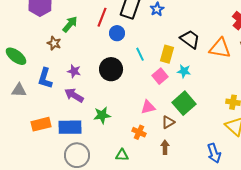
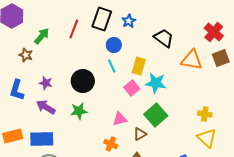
blue circle: (117, 33) -> (114, 45), moved
black trapezoid: (190, 39) -> (164, 38), moved
cyan star: (184, 71) -> (156, 83), size x1.5
green star: (102, 115) -> (79, 111), moved

